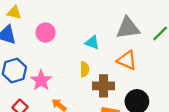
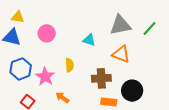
yellow semicircle: (85, 69) -> (70, 65), moved

